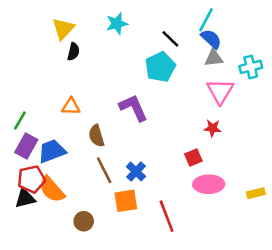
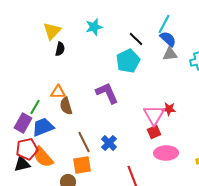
pink triangle: (220, 91) -> (154, 115), moved
green line: (20, 120) -> (35, 107), moved
brown semicircle: (96, 136) -> (66, 106), moved
orange square: (126, 201) -> (82, 165), moved

